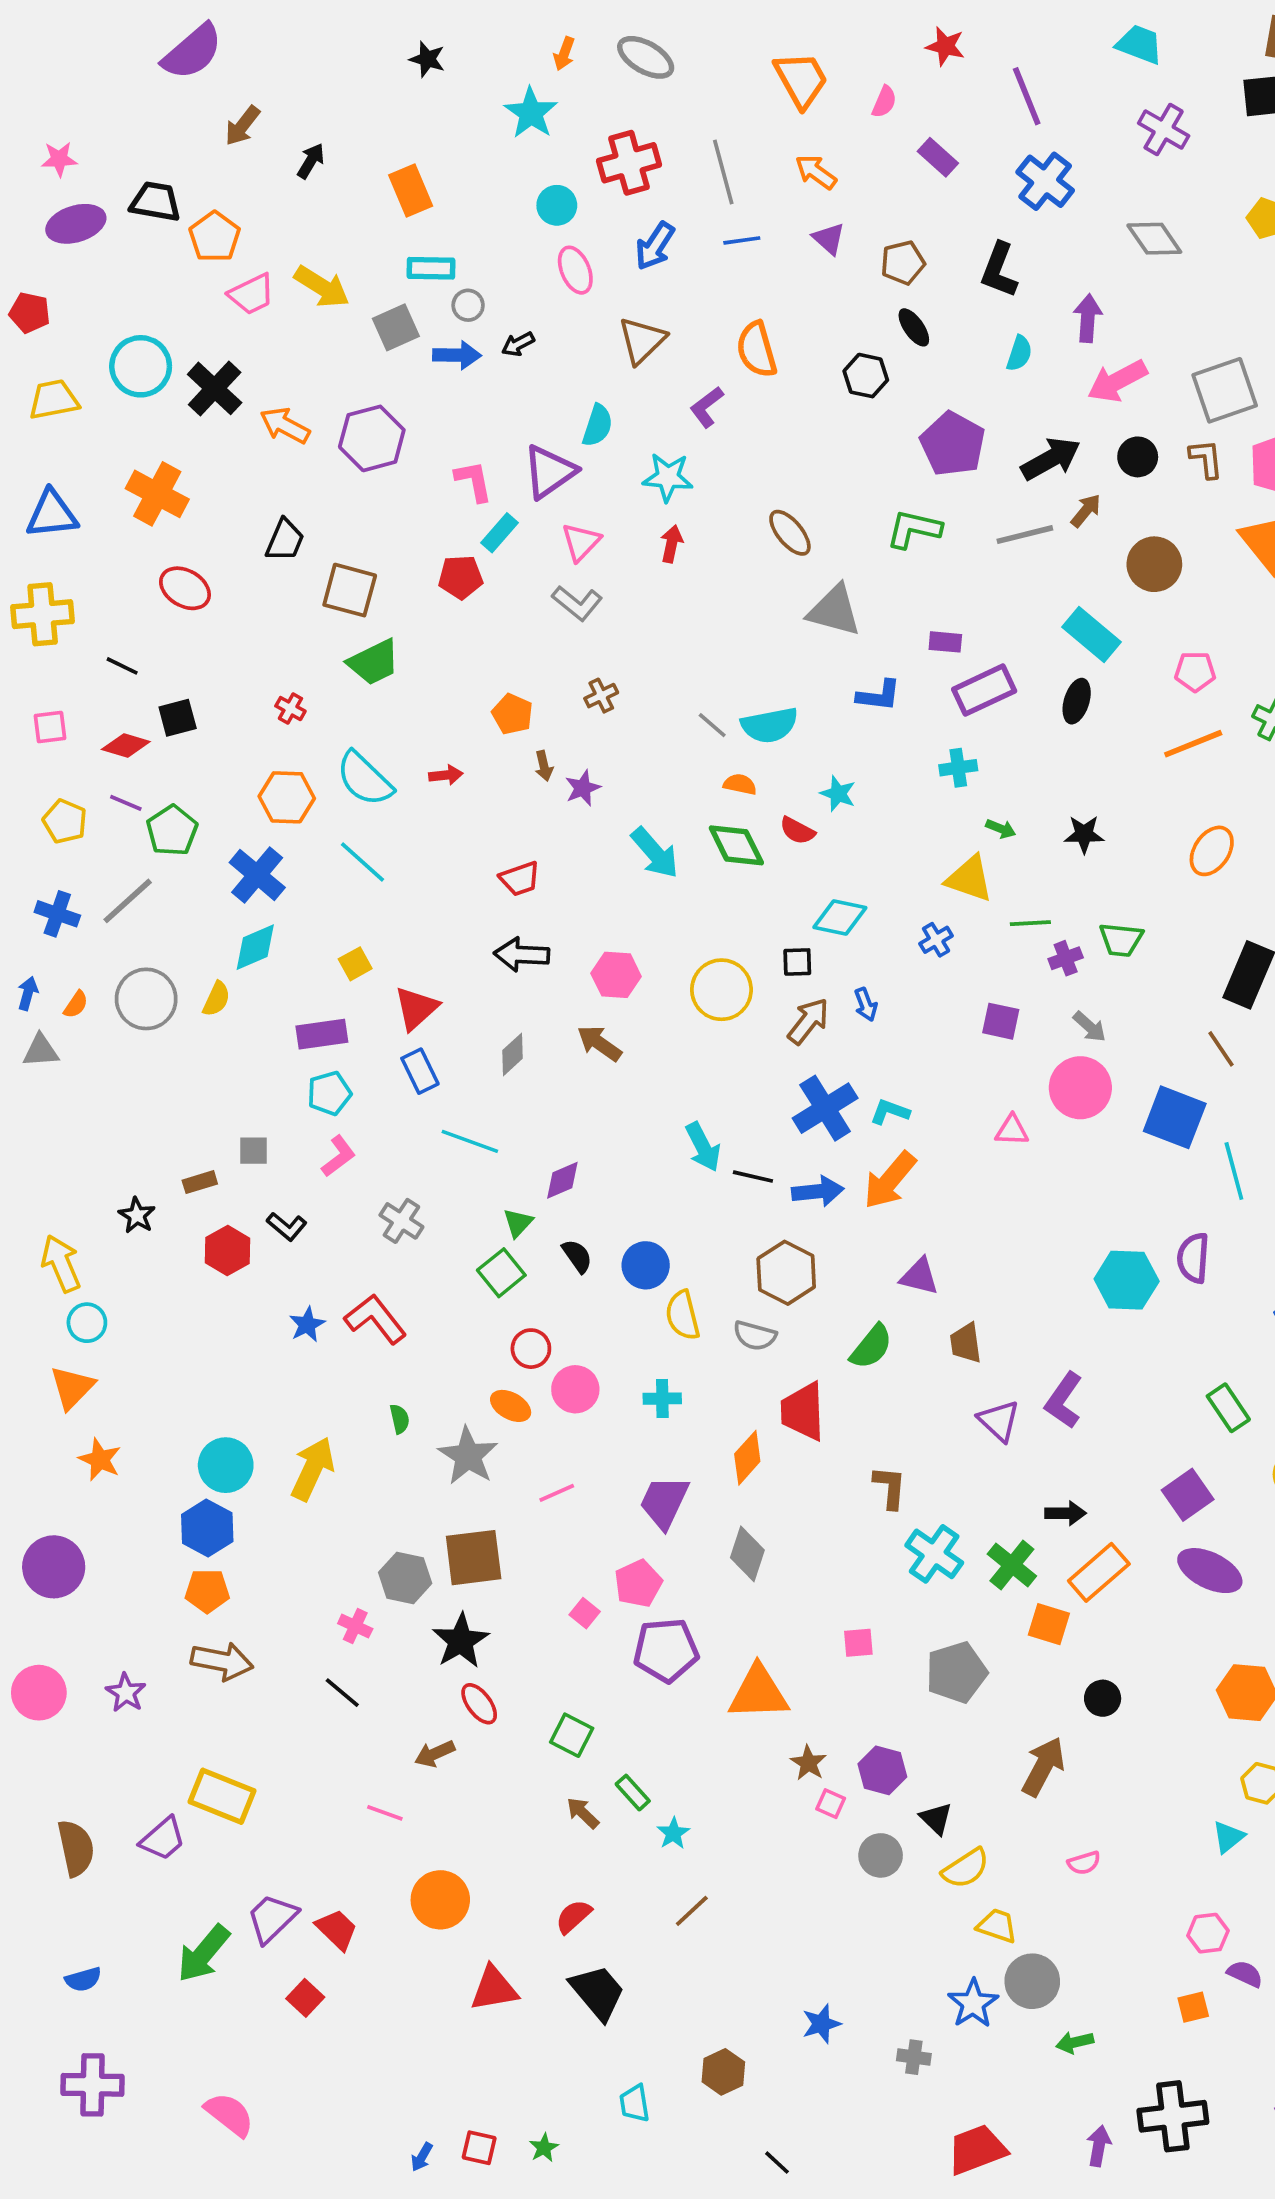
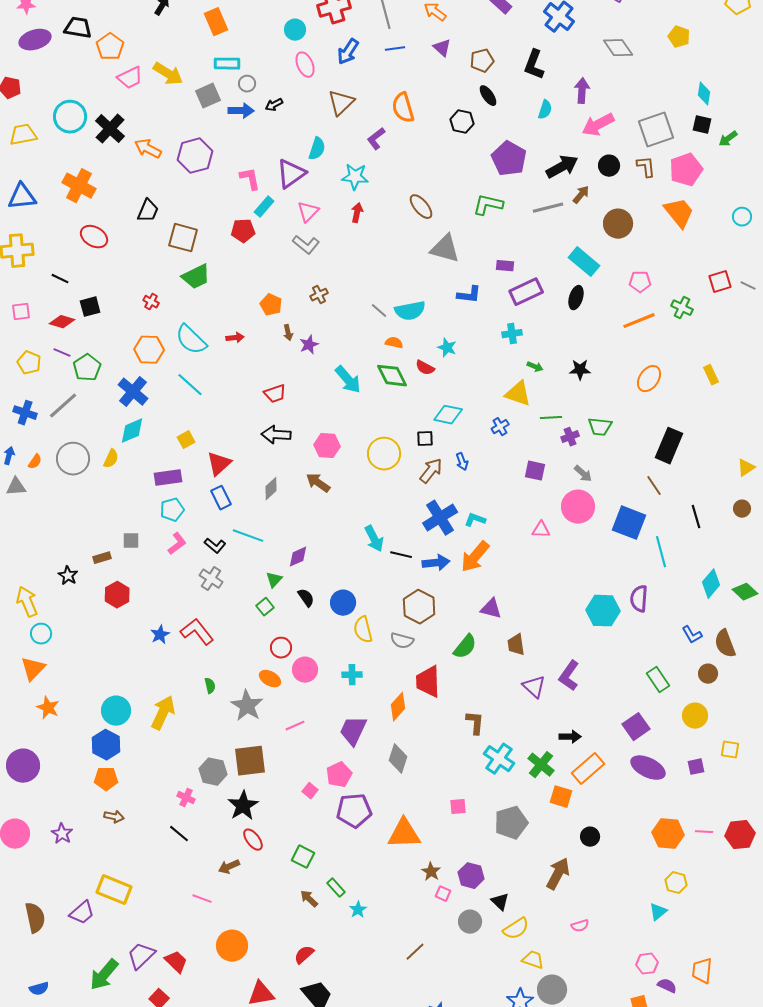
black L-shape: (287, 1226) -> (215, 546), moved
green square: (501, 1273) -> (265, 607), size x0.7
brown arrow: (222, 1661) -> (114, 817), size x0.6
brown line: (692, 1911) -> (415, 952), moved

